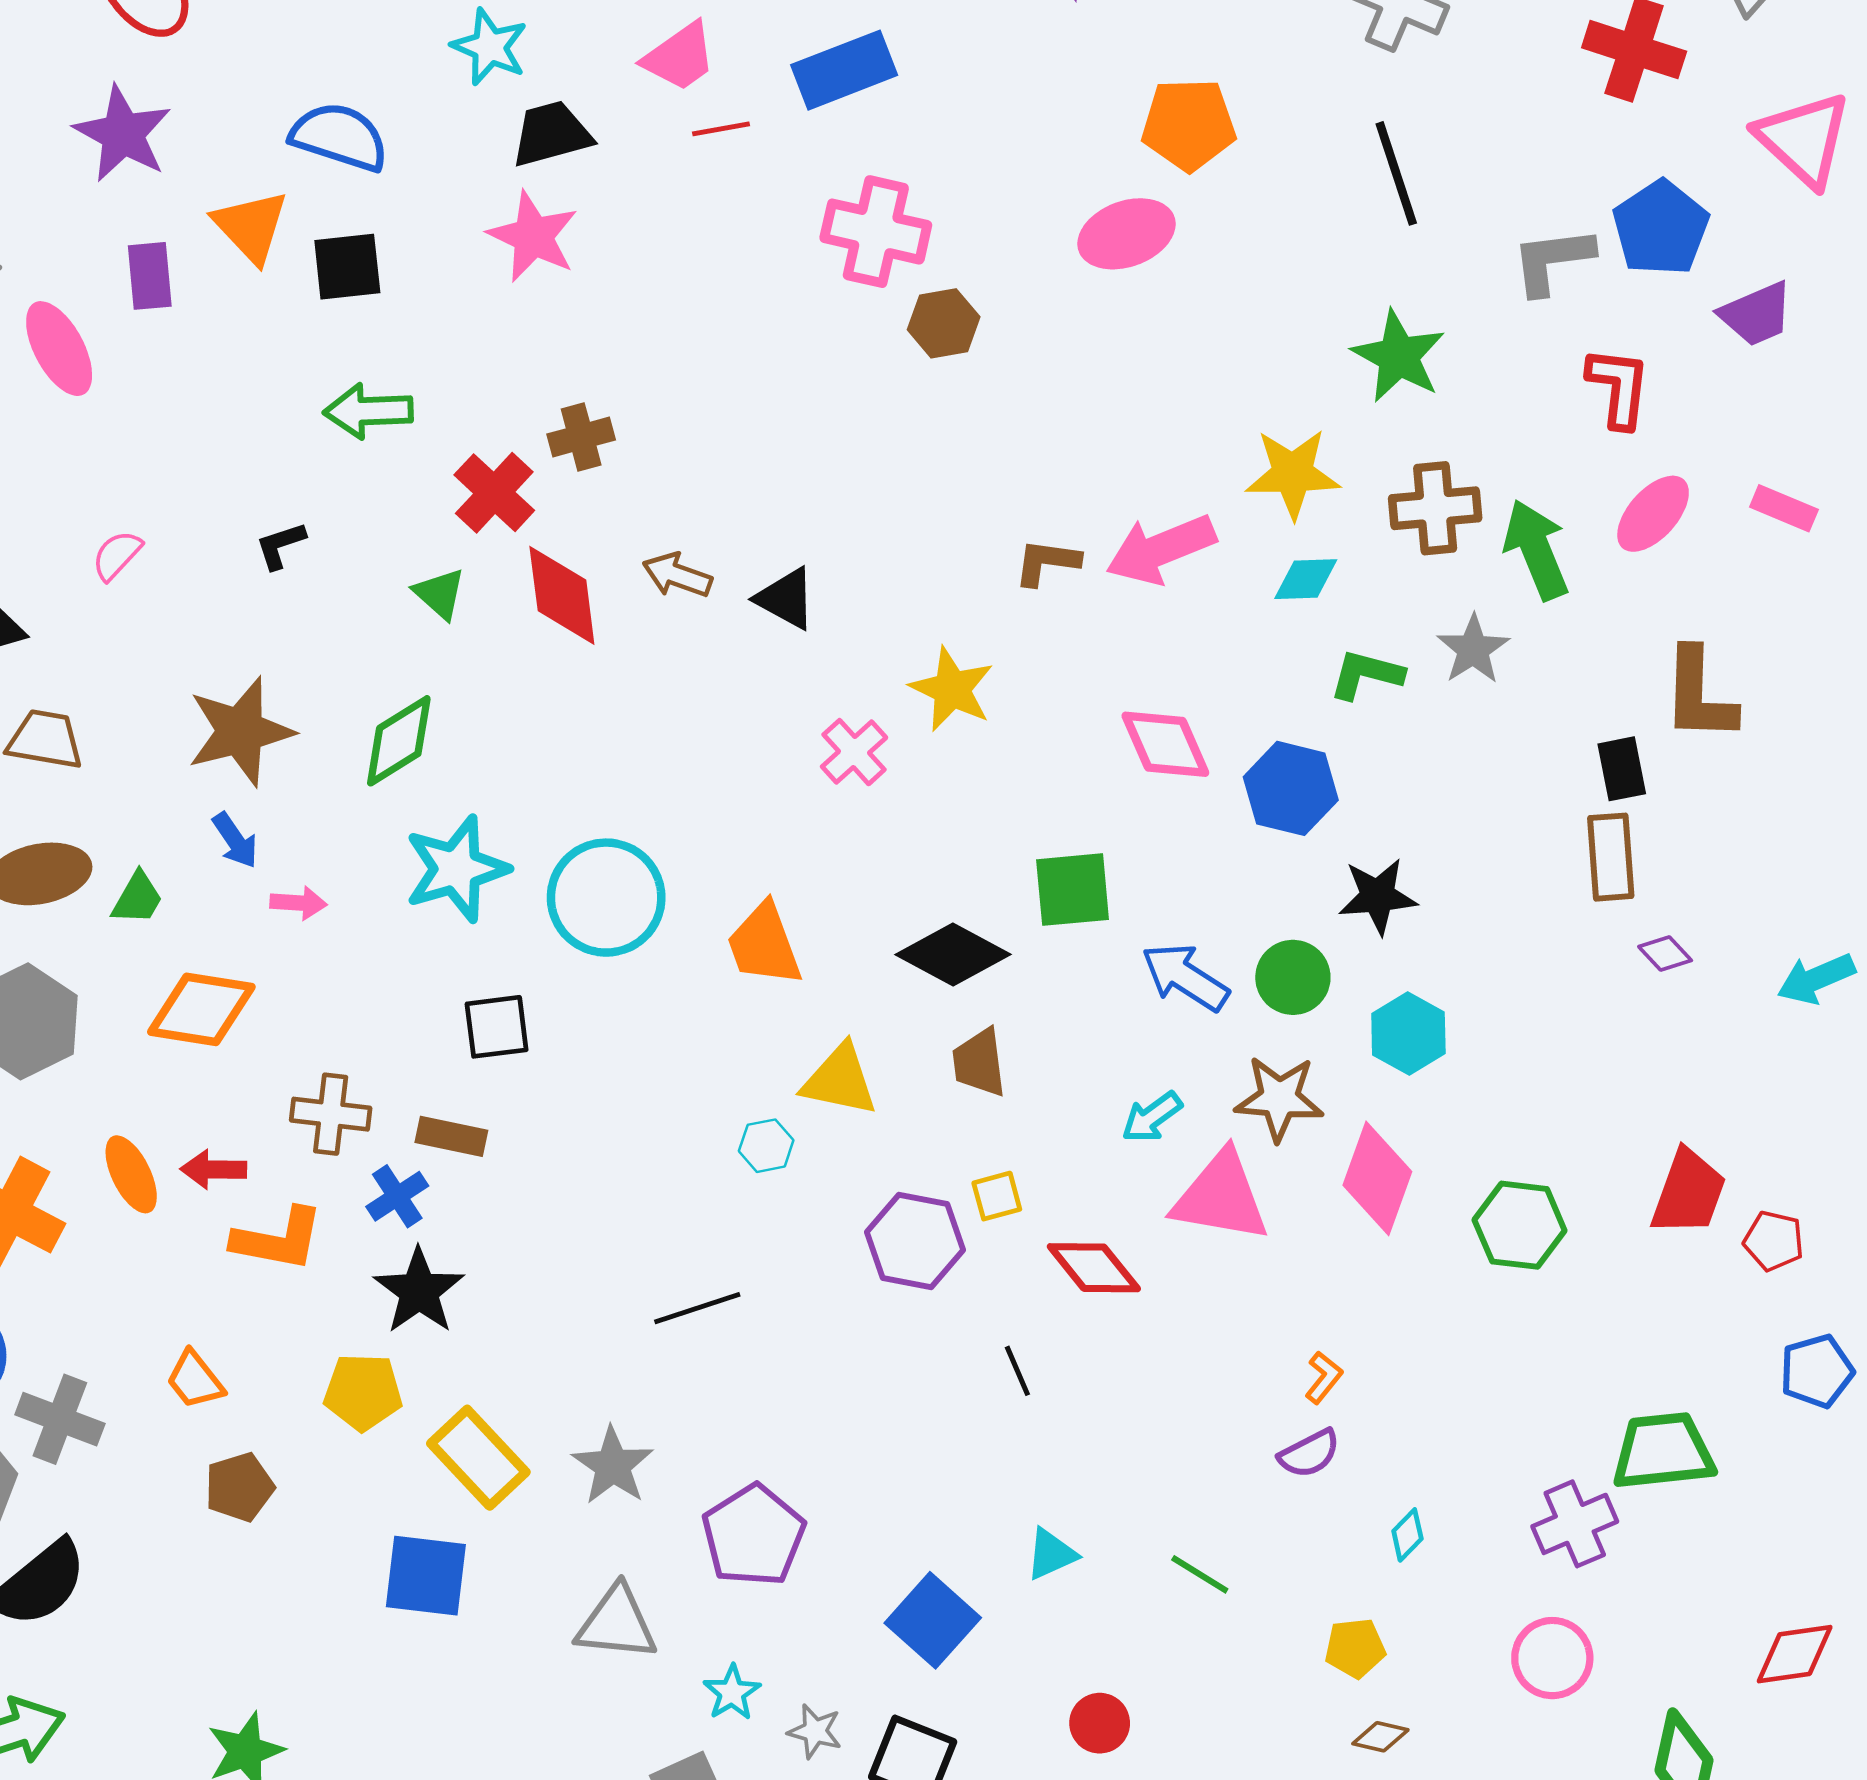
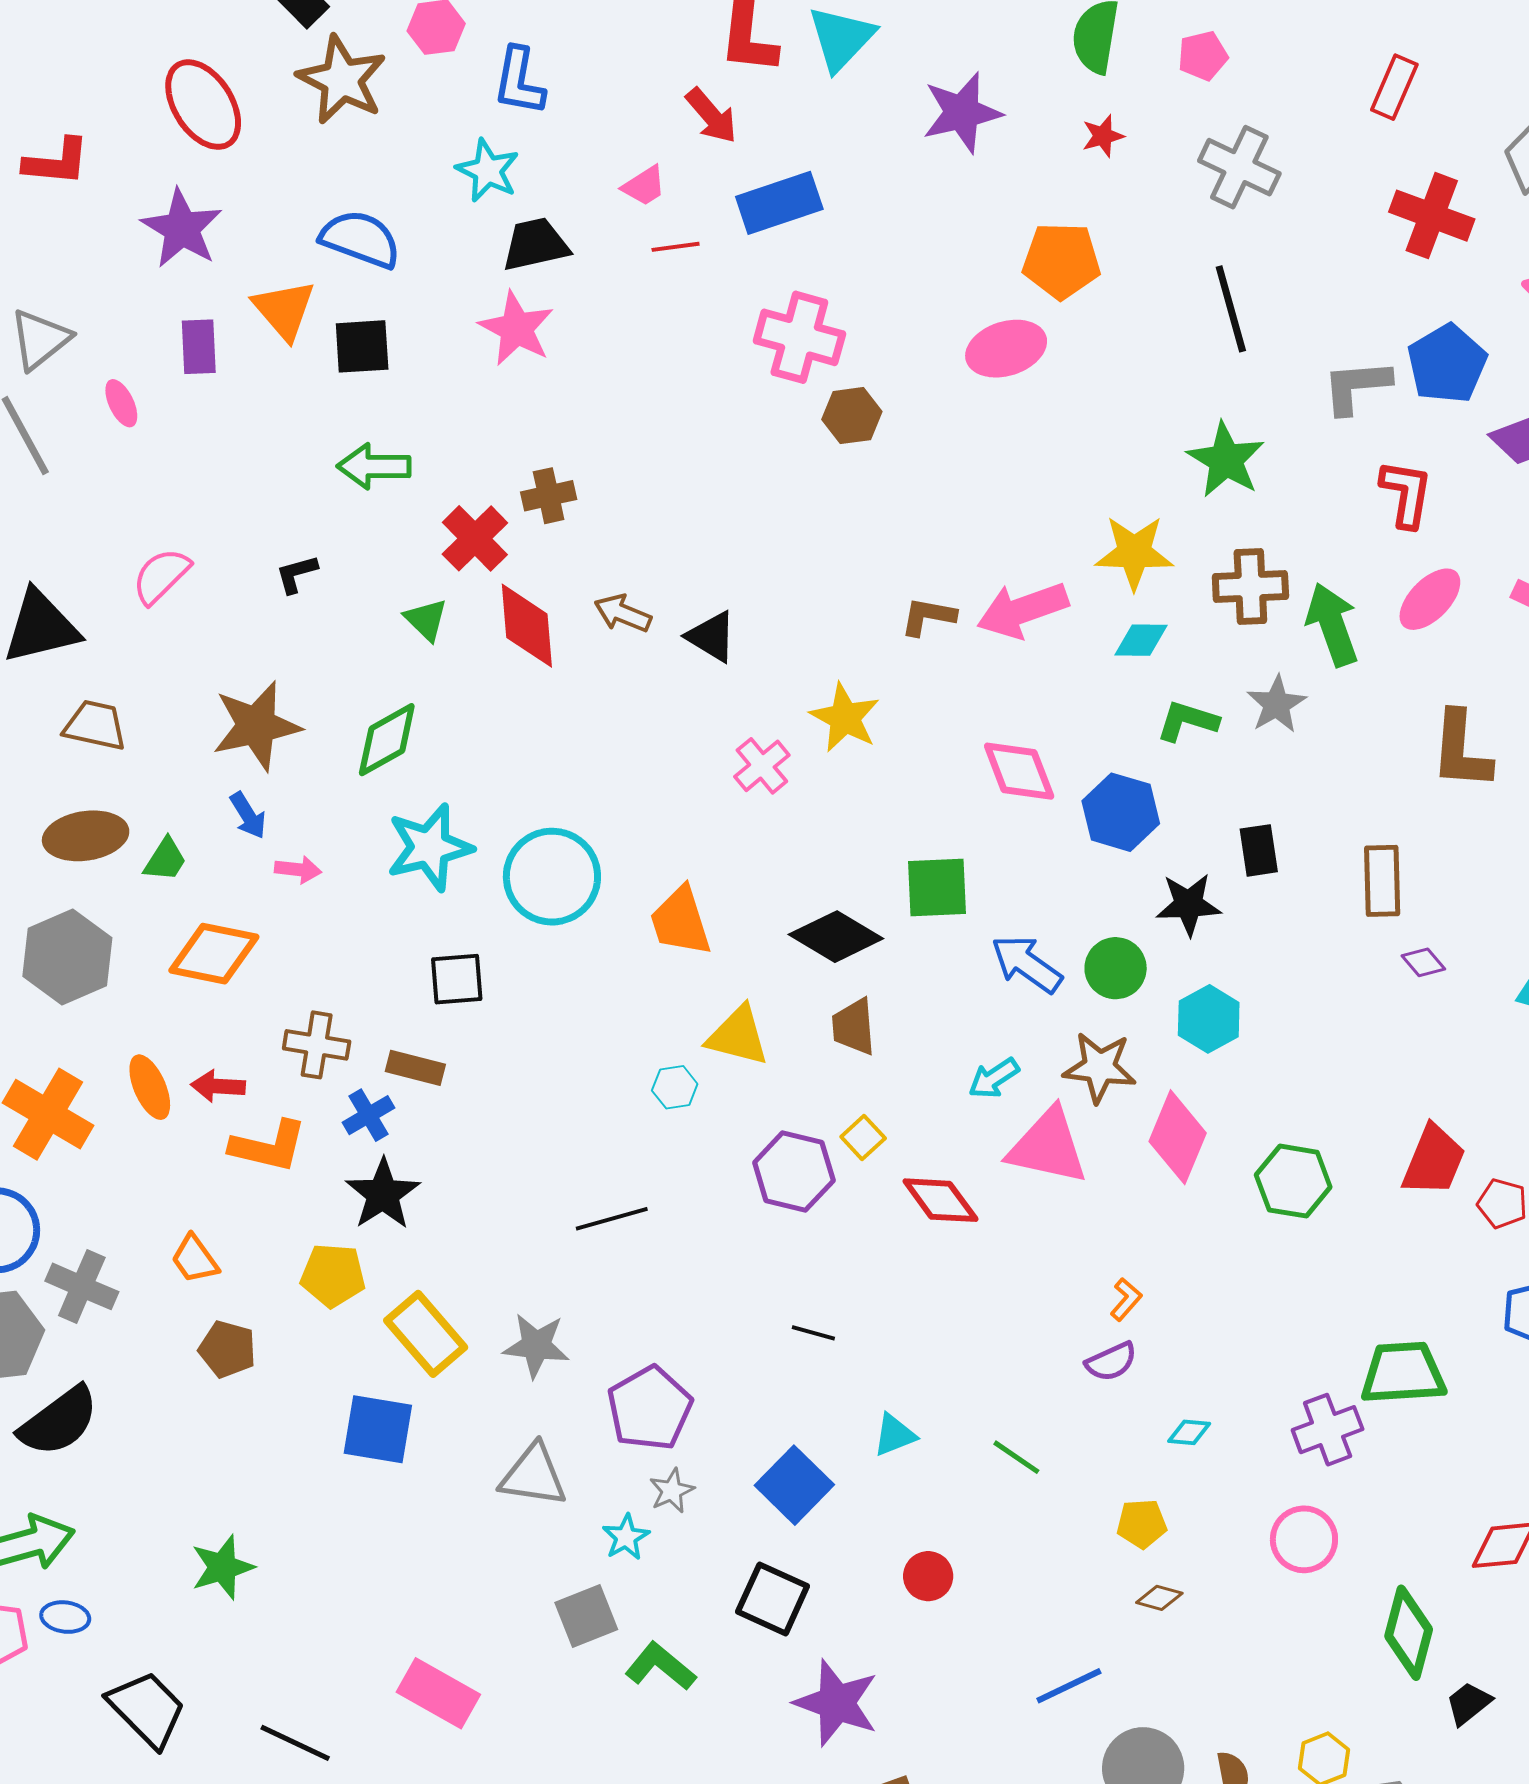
pink trapezoid: (680, 57) -> (644, 186), size x0.7
pink ellipse: (59, 349) -> (121, 403), size x0.6
pink semicircle: (117, 555) -> (161, 576), size x1.4
black rectangle: (1622, 769) -> (1259, 850), moved
yellow square: (997, 1196) -> (863, 1138), turned -30
black line: (1017, 1371) -> (813, 1333), moved, turned -54
gray star: (613, 1466) -> (536, 1345), turned -30
brown pentagon: (239, 1487) -> (227, 1349), turned 30
cyan diamond: (1407, 1535) -> (1189, 1432), turned 48
gray star: (815, 1731) -> (672, 1491), moved, turned 30

